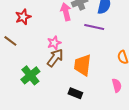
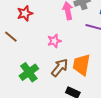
brown arrow: (55, 58) -> (60, 68), moved

